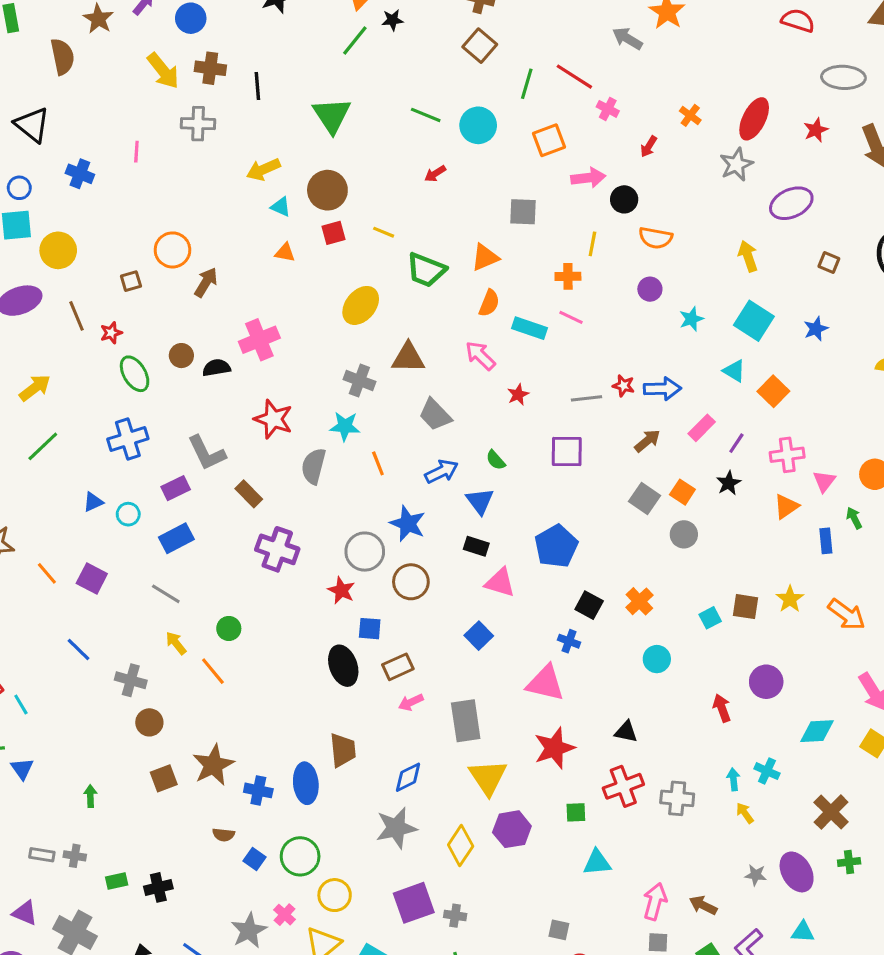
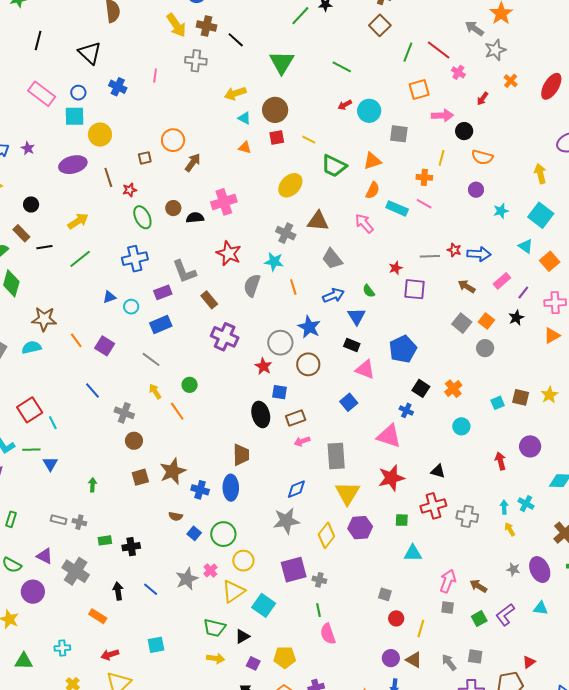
black line: (257, 86) -> (236, 40), turned -48
cyan circle: (478, 125) -> (369, 111), moved
gray star: (736, 164) -> (495, 50), moved
red star: (518, 395) -> (396, 268), moved
brown arrow: (647, 441) -> (467, 286), turned -114
brown trapezoid: (343, 750) -> (241, 455), moved

